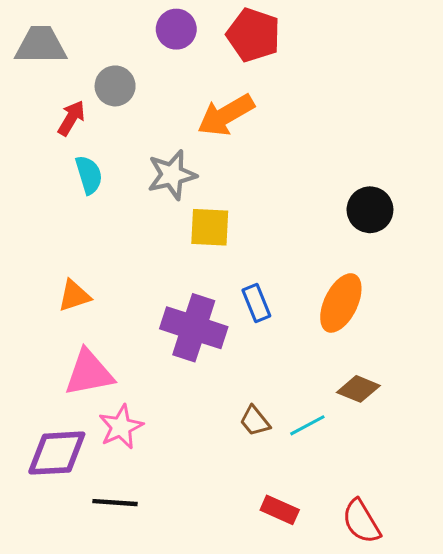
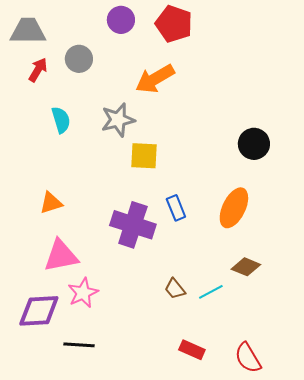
red arrow: (71, 118) -> (38, 70), moved

